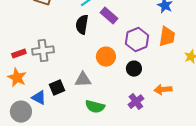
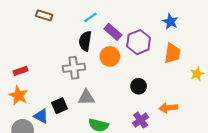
purple hexagon: (137, 40) -> (139, 42), moved
gray cross: (43, 51) -> (74, 68), moved
orange circle: (106, 57) -> (110, 56), moved

